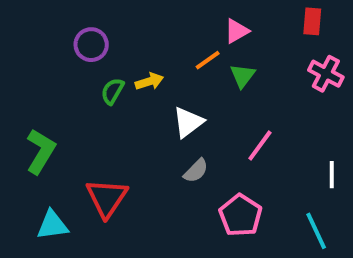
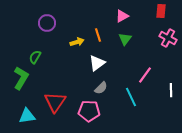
orange line: (208, 60) -> (98, 35), moved, turned -72
green semicircle: (112, 91) -> (35, 57), moved
pink line: (260, 145) -> (145, 75), moved
pink pentagon: (241, 215) -> (89, 111), moved, turned -30
cyan line: (316, 231) -> (131, 97), moved

